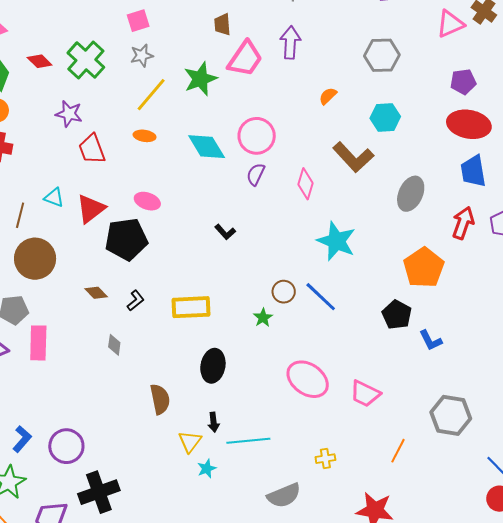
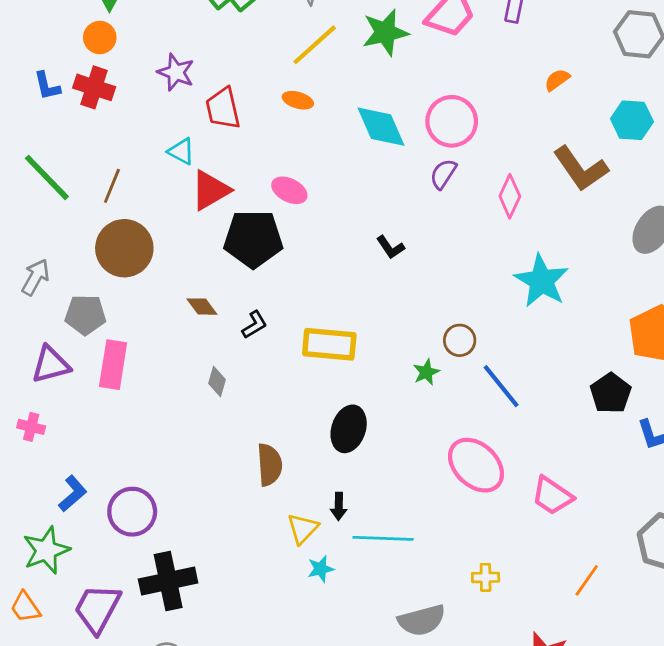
purple star: (69, 114) -> (176, 72), moved
cyan triangle: (54, 198) -> (181, 151), moved
blue line: (321, 297) -> (501, 386), moved

